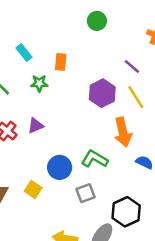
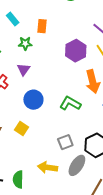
purple triangle: (36, 126) -> (24, 69), moved, turned -32
blue circle: (60, 167) -> (33, 100), moved
gray square: (85, 193) -> (65, 142), moved

